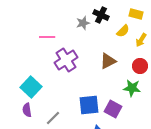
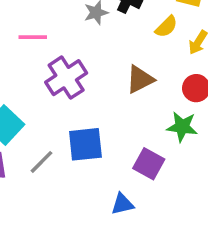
blue square: (89, 105) -> (85, 144), moved
gray line: (53, 118) -> (42, 162), moved

